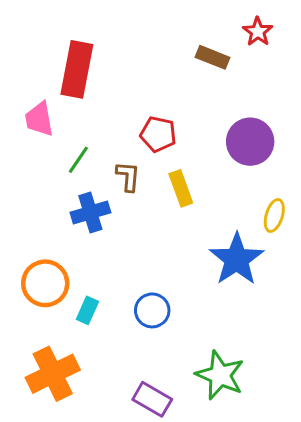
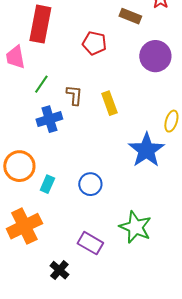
red pentagon: (158, 134) -> (94, 43), moved
purple circle: (250, 142) -> (155, 56), moved

